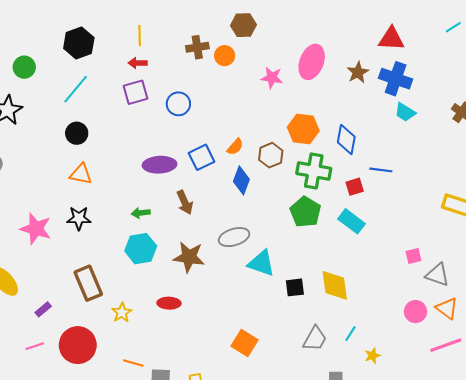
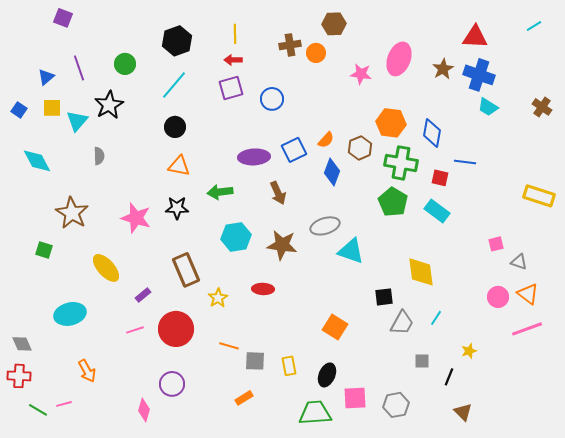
red square: (355, 187) -> (440, 178), turned 30
green arrow: (141, 213) -> (220, 192), moved, size x1.4
gray triangle: (438, 275) -> (519, 262), size x0.7
black square: (295, 287) -> (384, 297), moved
yellow star: (372, 356) -> (469, 351), moved

